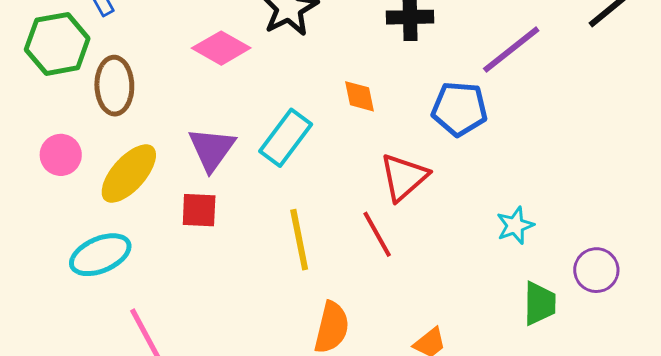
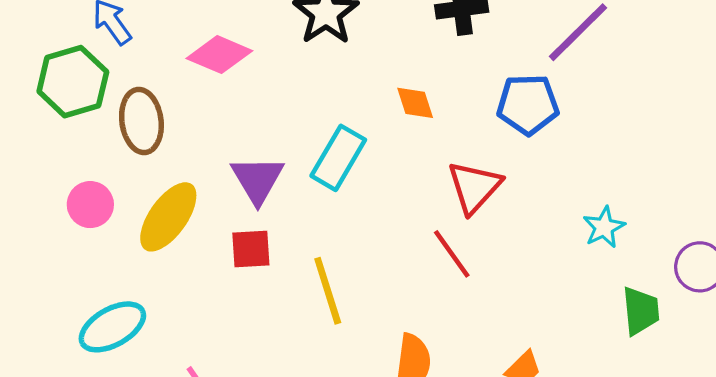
pink diamond: (221, 48) -> (219, 55), moved
yellow line: (299, 240) -> (328, 291), moved
cyan ellipse: (100, 255) -> (112, 327), moved

